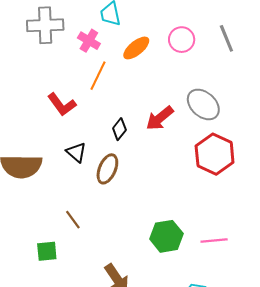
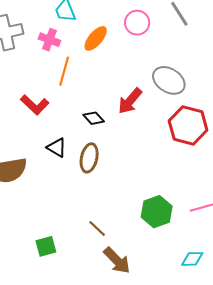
black diamond: (119, 129) -> (94, 118), turned -70
brown line: (73, 220) -> (97, 228), moved

